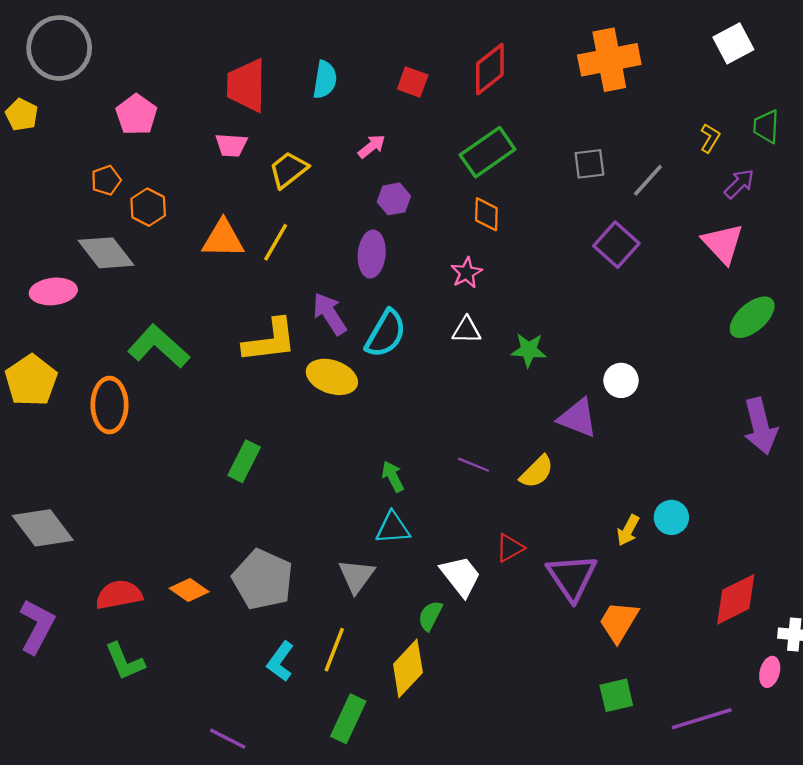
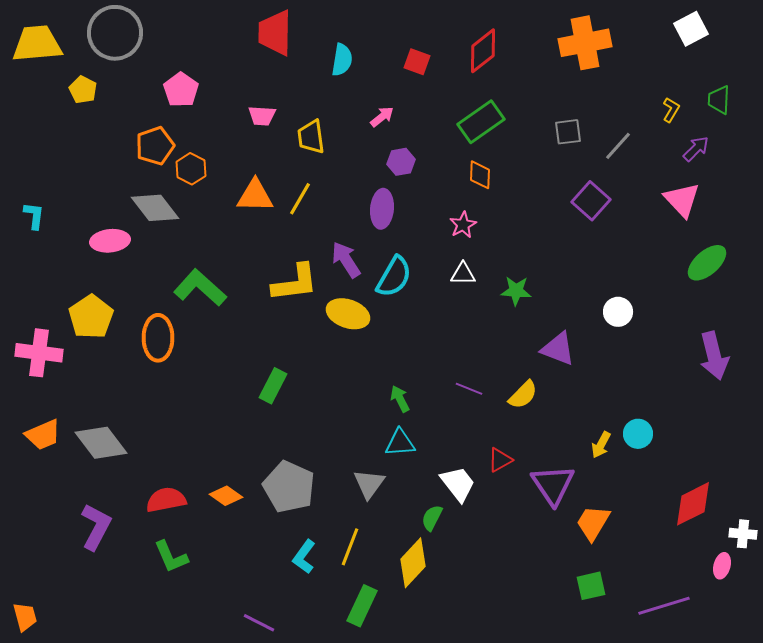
red trapezoid: (246, 85) -> (275, 33), moved
yellow trapezoid: (289, 170) -> (311, 137), turned -60
orange pentagon: (106, 180) -> (155, 146), size x1.5
white circle: (621, 380) -> (618, 312), moved

